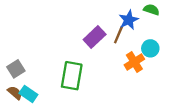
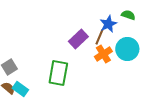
cyan circle: (150, 48) -> (127, 49), size x1.5
orange cross: (134, 62) -> (103, 54), moved

